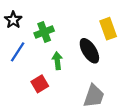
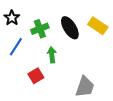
yellow rectangle: (108, 29) -> (98, 26), turned -36
black ellipse: (89, 51) -> (70, 28), moved

